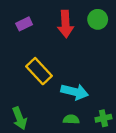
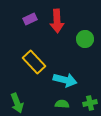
green circle: (98, 19) -> (85, 39), moved
purple rectangle: (24, 24) -> (30, 19), moved

